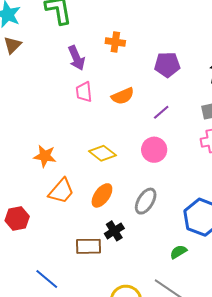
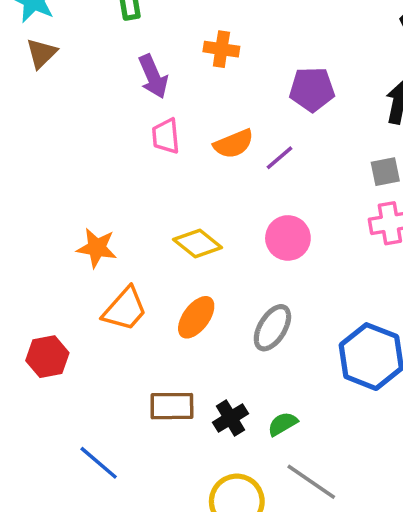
purple line: (161, 112) -> (279, 158), moved
black cross: (114, 231) -> (230, 418), moved
green semicircle: (178, 252) -> (283, 424), moved

